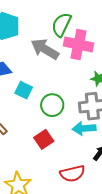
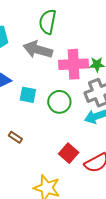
pink cross: (79, 44) -> (74, 64), moved
red square: (44, 139) -> (69, 153), moved

